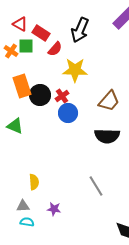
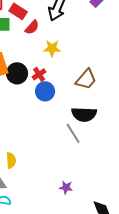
yellow star: (75, 70) -> (52, 48), size x0.7
gray line: (96, 186) -> (73, 133), moved
purple star: (54, 209) -> (66, 187), moved

